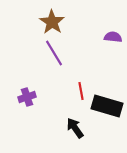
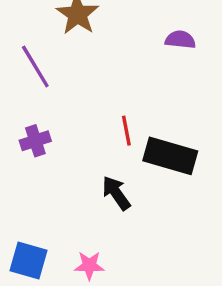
purple line: (54, 53) -> (35, 67), moved

